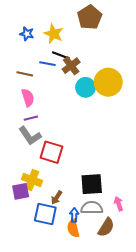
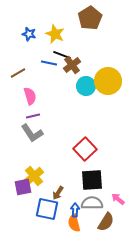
brown line: (25, 74) -> (18, 73), moved, turned -42
red square: (52, 152) -> (85, 149), moved, turned 30
yellow cross: (32, 180) -> (34, 176), turned 30
pink arrow: (118, 204) -> (118, 199), turned -32

